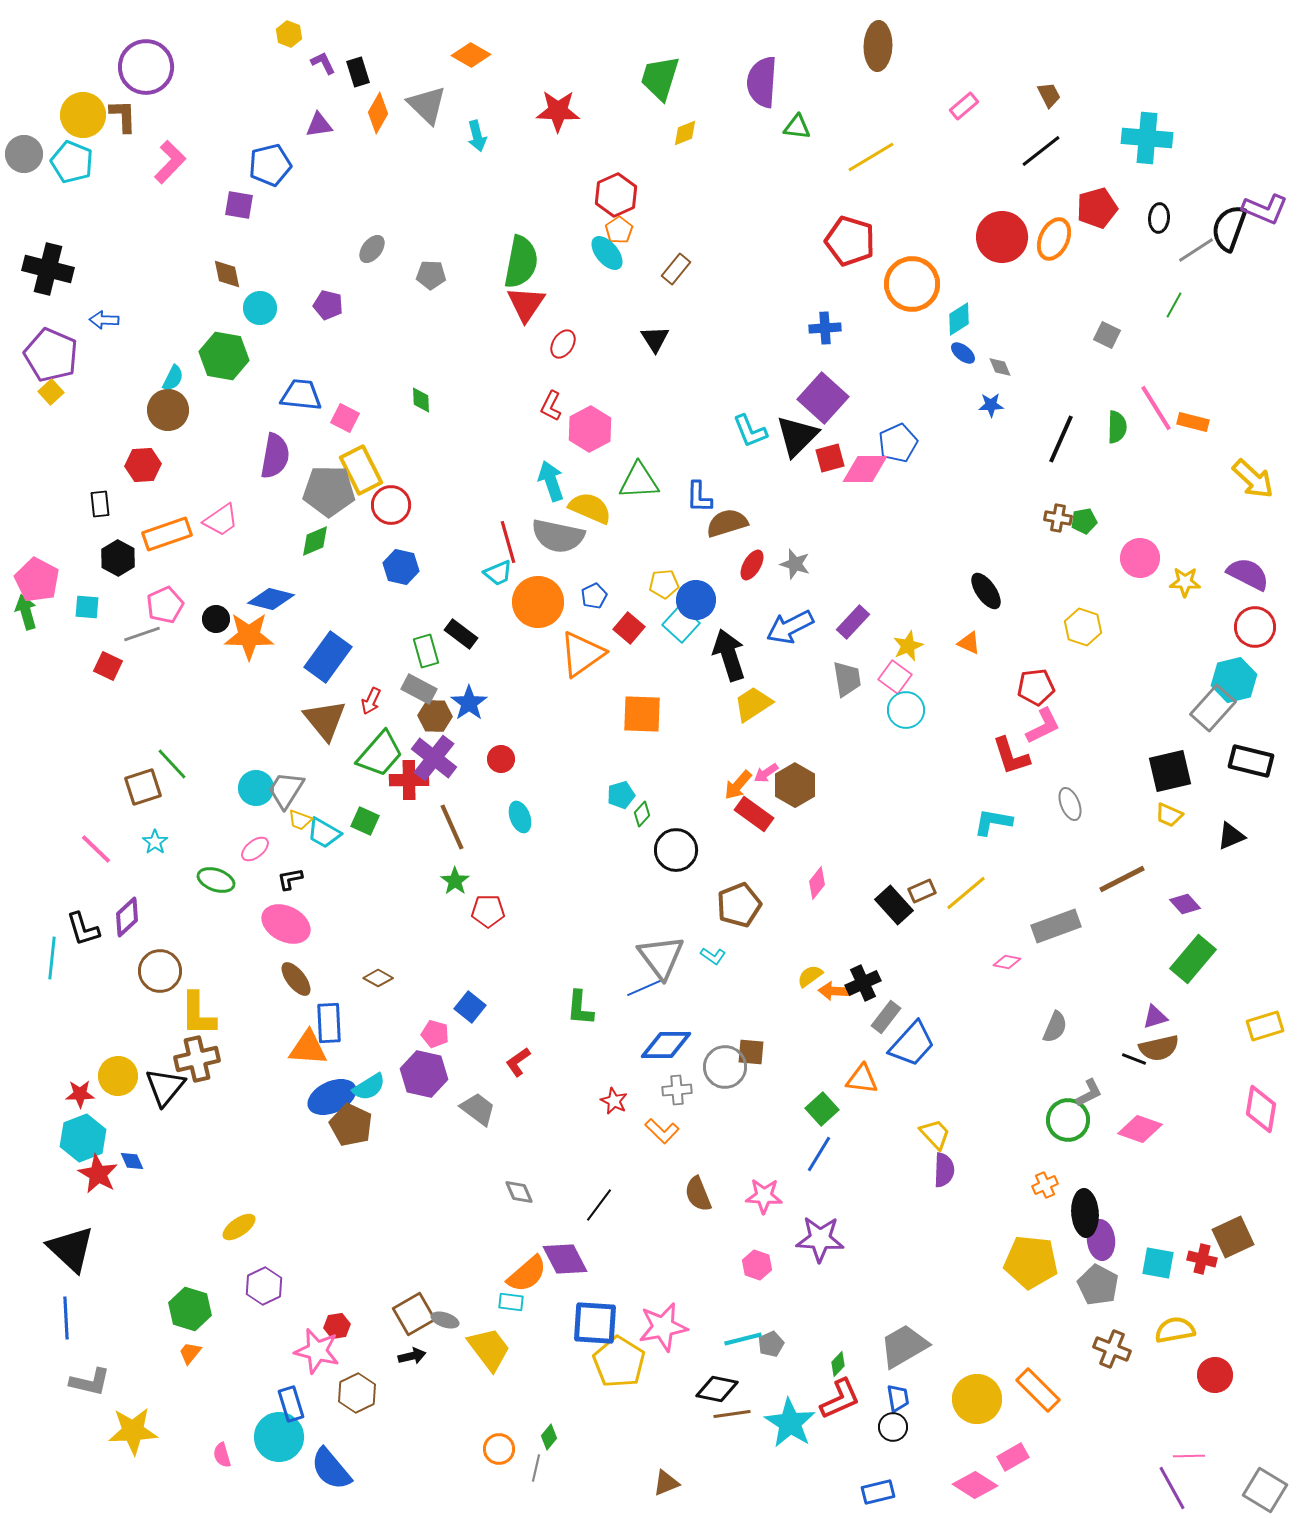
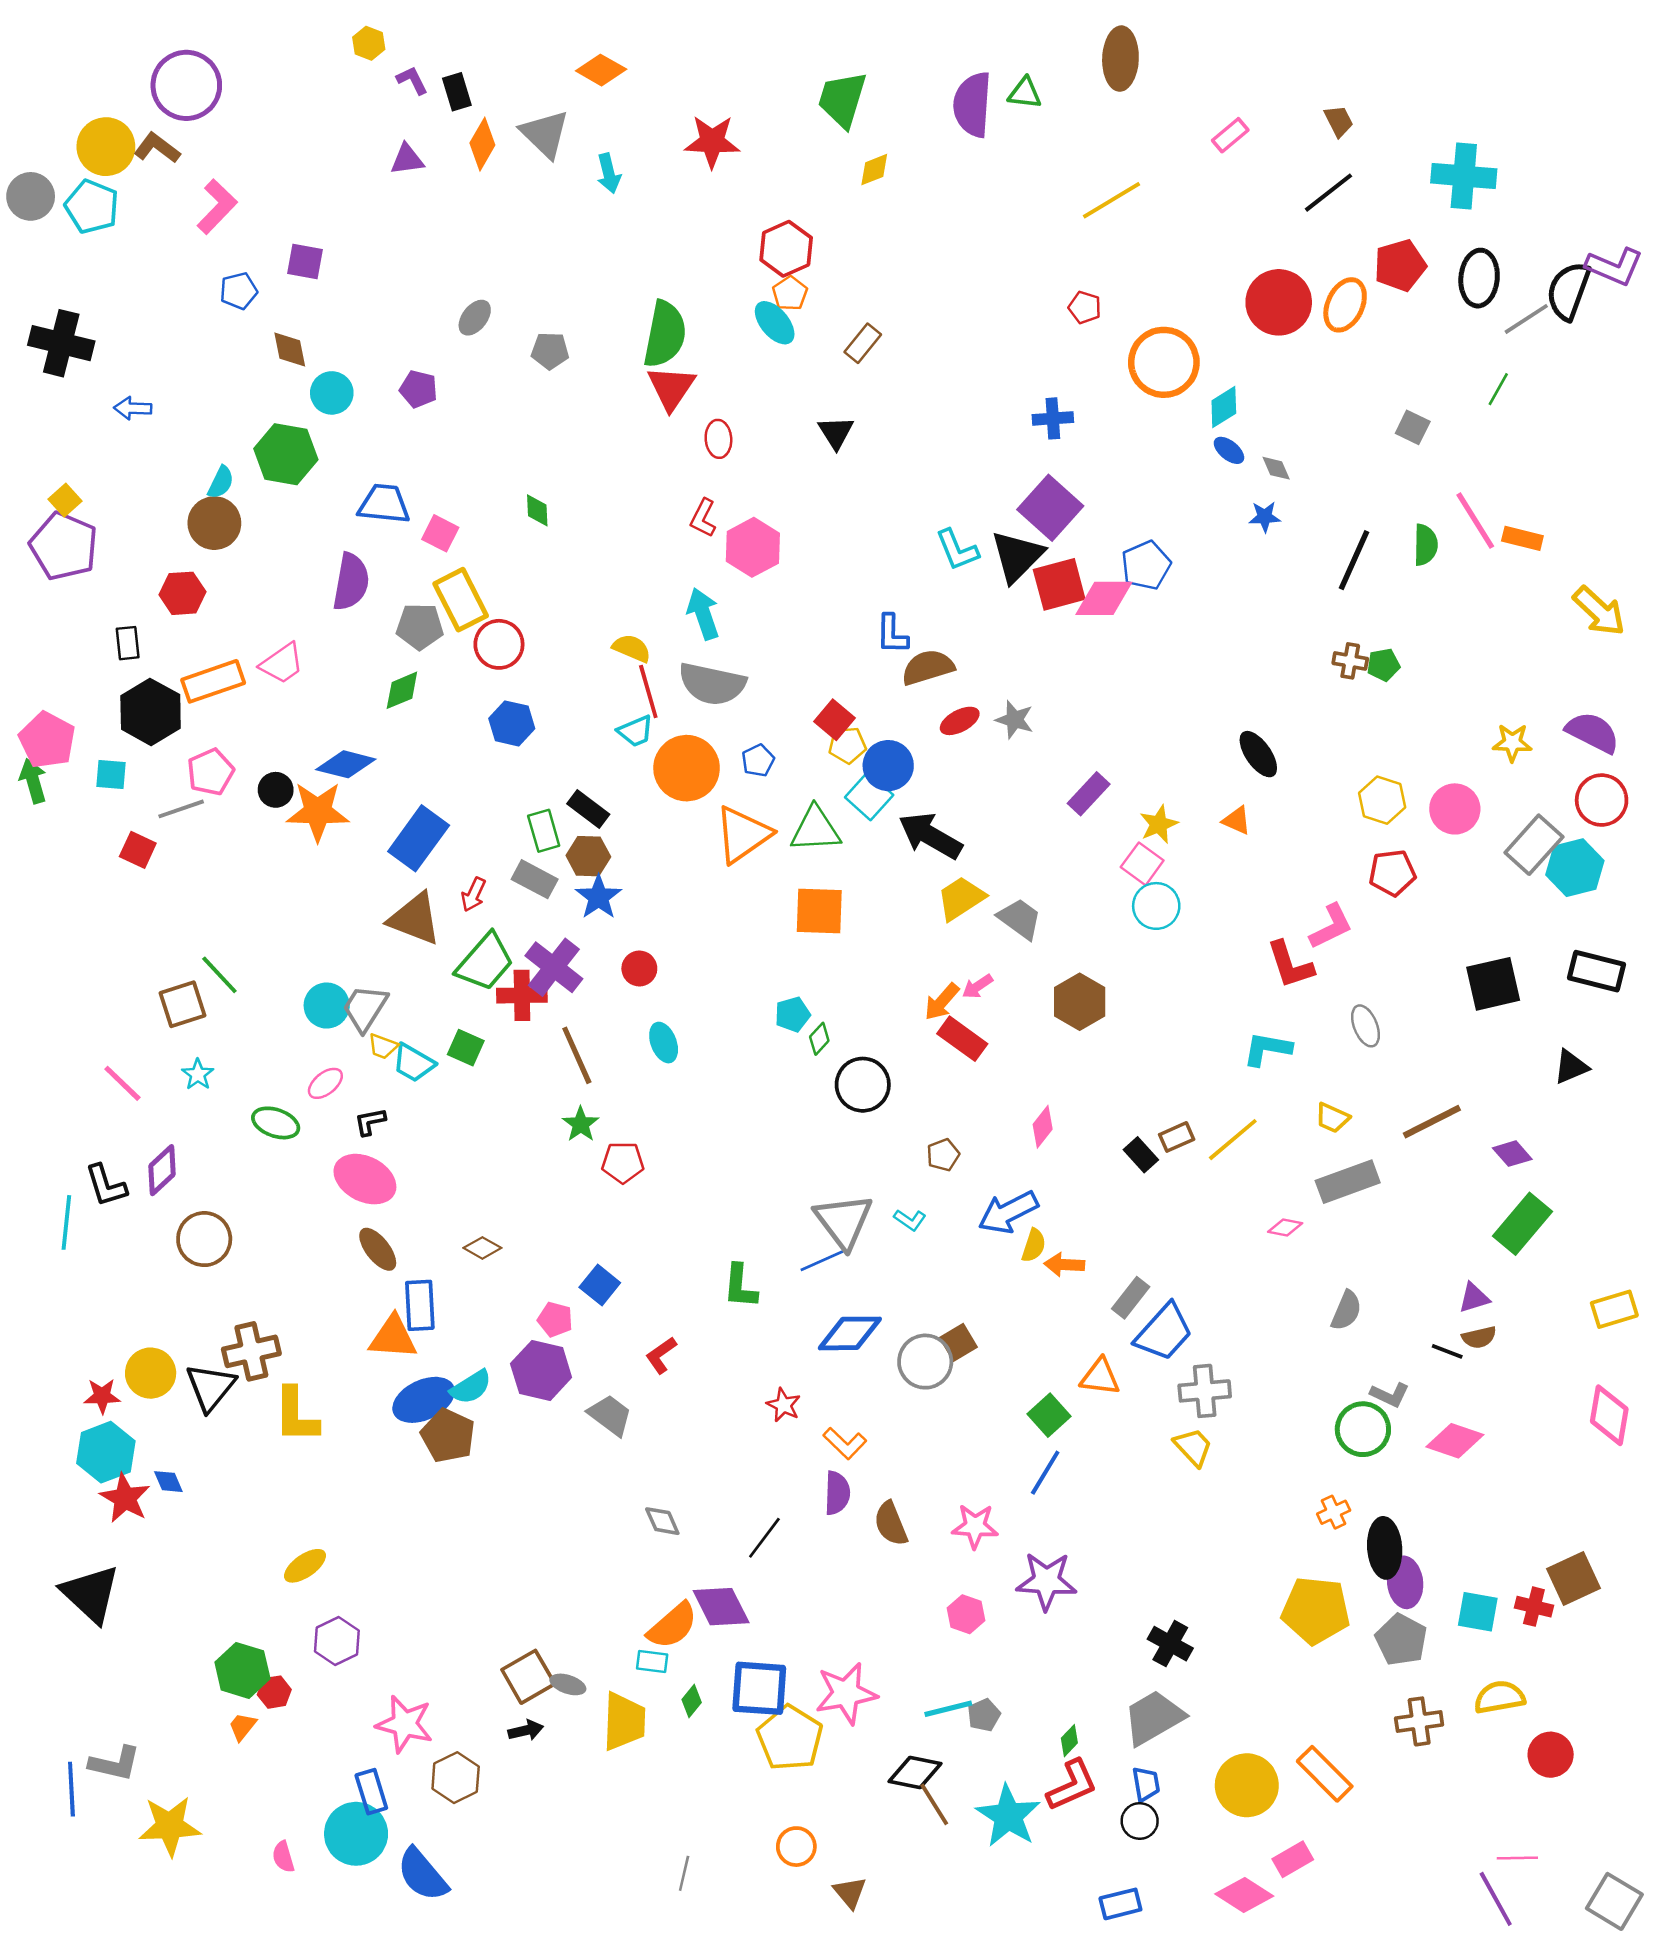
brown L-shape: (123, 116) -> (157, 148), turned -51
green triangle: (797, 127) -> (1025, 93), moved
blue pentagon: (270, 165) -> (239, 291), moved, size x0.7
black ellipse: (1159, 218) -> (1479, 278), size x1.5
red pentagon: (850, 241) -> (1085, 307), size x0.5
red ellipse: (563, 344) -> (718, 439), turned -36
purple pentagon: (51, 355) -> (64, 546), moved
red square: (830, 458) -> (1059, 584), size x1.4
green triangle: (639, 481) -> (815, 829), moved
gray pentagon: (329, 491) -> (420, 626), size x0.7
yellow semicircle: (590, 508) -> (632, 648), moved, size x0.7
black hexagon: (118, 558) -> (151, 712), size x1.4
pink circle: (1140, 558) -> (1455, 809), moved
red ellipse: (752, 565) -> (960, 721), turned 32
blue arrow: (790, 627) -> (1008, 1212), moved
red square: (629, 628) -> (835, 720), moved
black arrow: (729, 655) -> (930, 836), turned -42
gray trapezoid: (847, 679) -> (1020, 919), moved, turned -45
red pentagon: (1036, 687) -> (1392, 873), moved
gray rectangle: (1213, 708) -> (1534, 845), moved
brown hexagon: (435, 716) -> (588, 856), moved
brown triangle: (325, 720) -> (415, 919), turned -30
brown hexagon: (795, 785) -> (1080, 1002), moved
yellow trapezoid: (1169, 815) -> (1332, 1118), moved
brown pentagon: (739, 905) -> (943, 1155), size x0.6
black rectangle: (894, 905) -> (1141, 1155), size x0.7
yellow semicircle: (810, 976) -> (1034, 1245), turned 144
black cross: (863, 983) -> (1170, 1644), moved, turned -36
yellow L-shape: (198, 1014) -> (296, 1415), moved
brown semicircle: (1159, 1048) -> (1479, 1337), size x0.7
brown square: (751, 1052) -> (958, 1342), turned -36
gray cross: (677, 1090) -> (1205, 1391), moved, size x1.4
gray L-shape: (1089, 1093) -> (1390, 1395), turned 52
purple semicircle: (944, 1170) -> (837, 1493), moved
blue line: (66, 1318) -> (71, 1789), moved
red hexagon: (337, 1326) -> (274, 1692), moved
yellow trapezoid: (489, 1349) -> (624, 1721), turned 39
brown cross: (1112, 1349) -> (1419, 1721), turned -30
brown line: (732, 1414) -> (934, 1804), turned 66
green diamond: (549, 1437) -> (692, 1701), moved
orange circle: (499, 1449) -> (796, 1847), moved
brown triangle: (666, 1483) -> (850, 1892), turned -48

